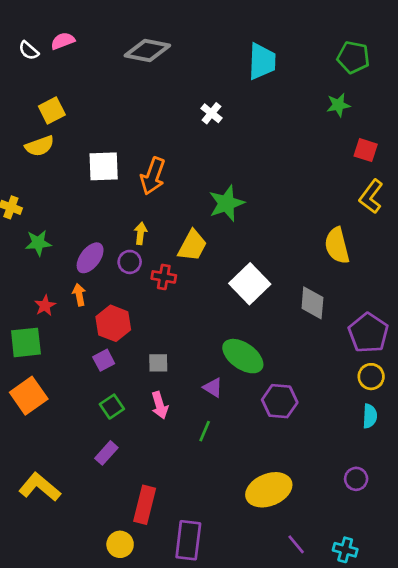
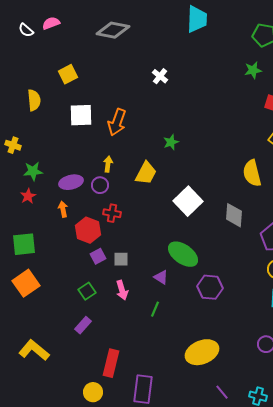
cyan trapezoid: (262, 61) -> (197, 19), moved
yellow square: (52, 111) -> (68, 74), moved
yellow semicircle: (40, 146) -> (34, 100), turned -75
green star: (226, 203) -> (171, 142), size x0.6
purple ellipse: (90, 258) -> (71, 182), turned 40
red cross: (164, 277) -> (112, 213), moved
red star: (45, 306) -> (28, 196), moved
purple square: (104, 360) -> (98, 256), moved

